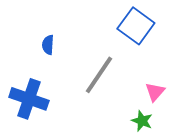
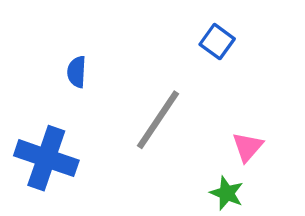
blue square: (136, 26) -> (217, 42), size x0.6

